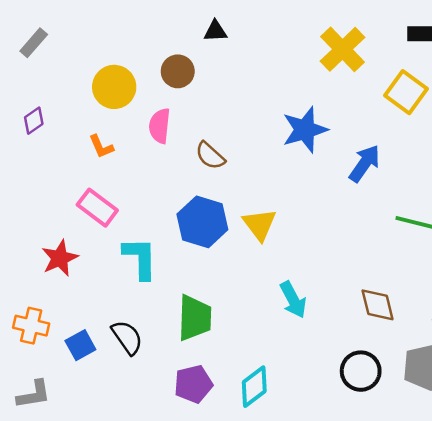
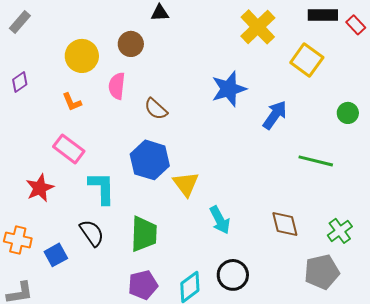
yellow triangle: (259, 224) -> (186, 184), moved
black semicircle: (127, 337) -> (92, 233), moved
black circle: (361, 371) -> (233, 275), moved

